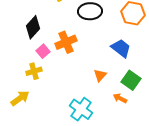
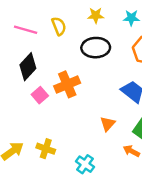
yellow cross: (34, 71) -> (46, 149), moved, turned 35
cyan cross: (81, 109) -> (85, 164), size x0.7

